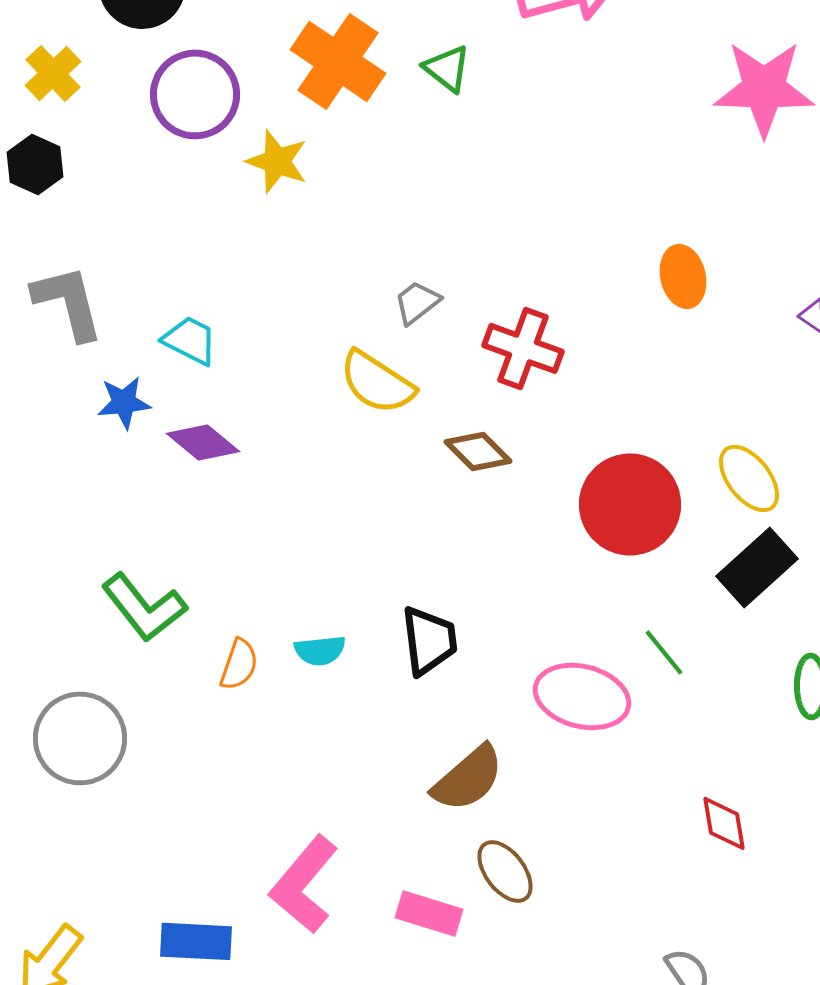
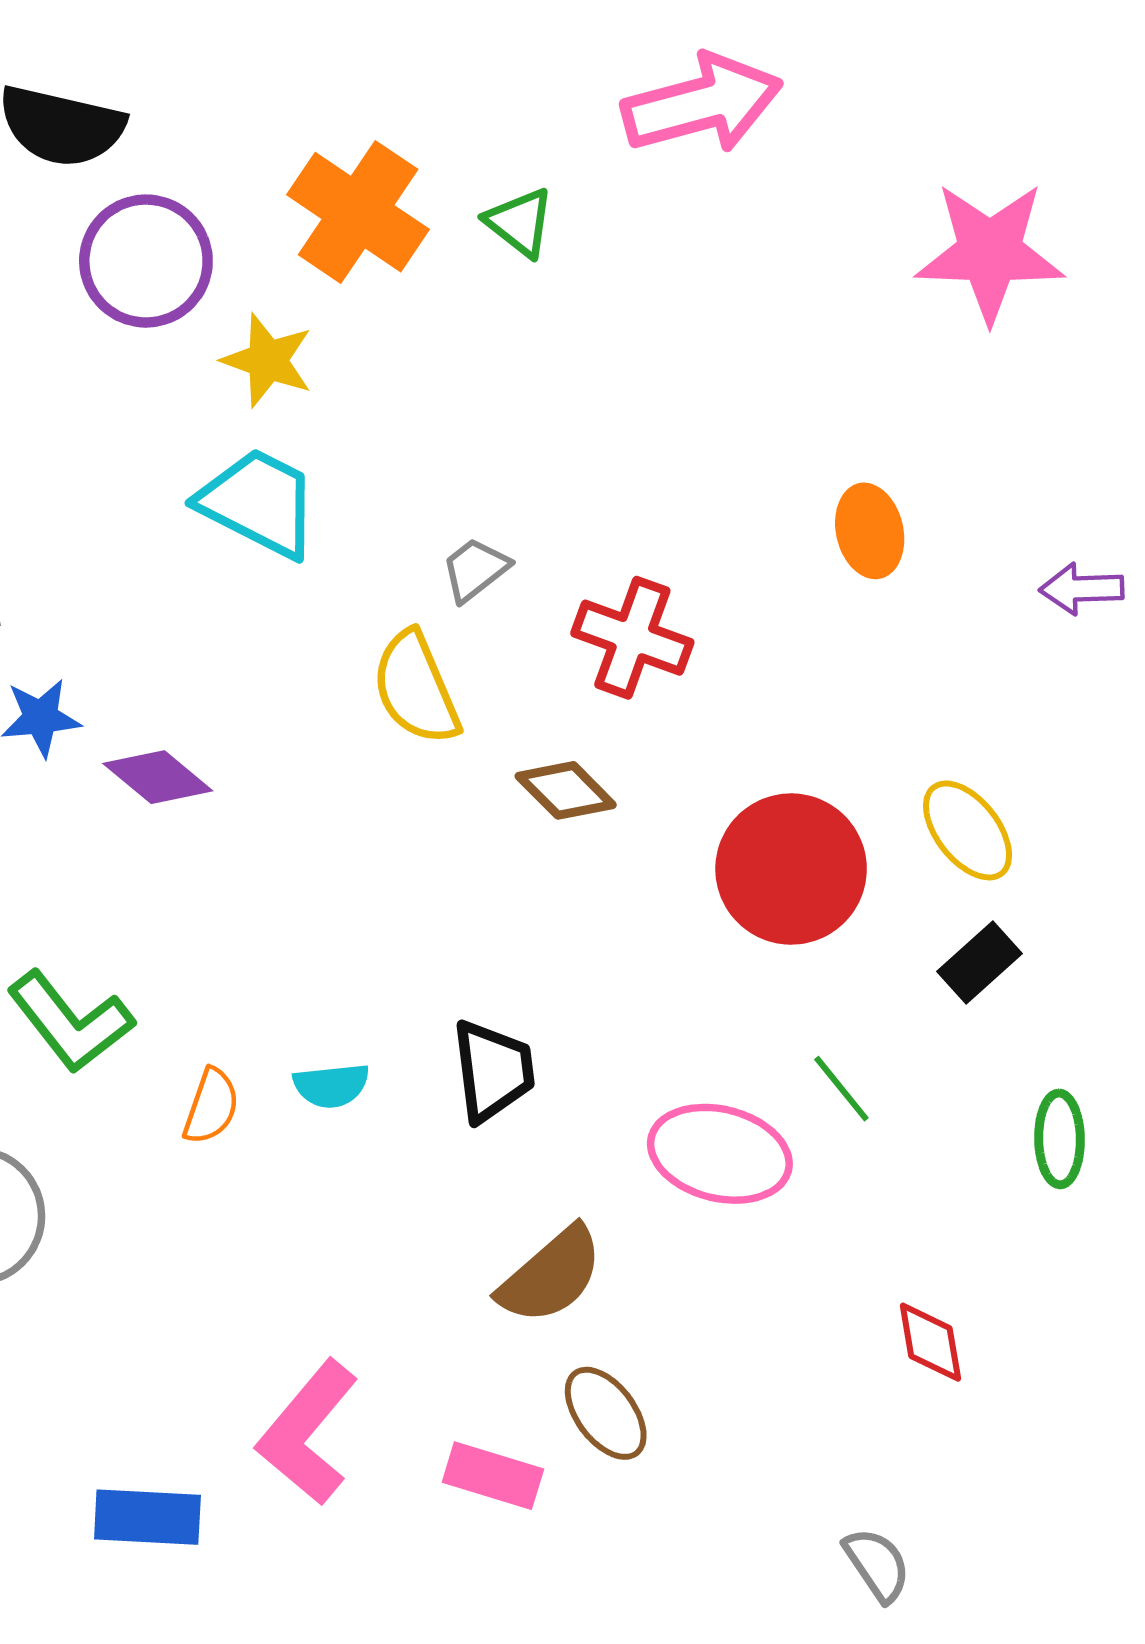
cyan trapezoid: (190, 340) -> (259, 503), moved, size x1.5
yellow semicircle: (377, 382) -> (416, 688), turned 34
black rectangle: (757, 567) -> (979, 962), size x0.7

